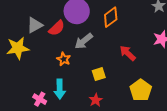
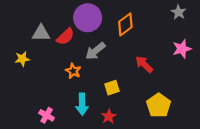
gray triangle: (35, 25) -> (41, 33), turned 30
yellow star: (18, 48) -> (22, 59), size x0.6
cyan arrow: (60, 89) -> (82, 104), moved

